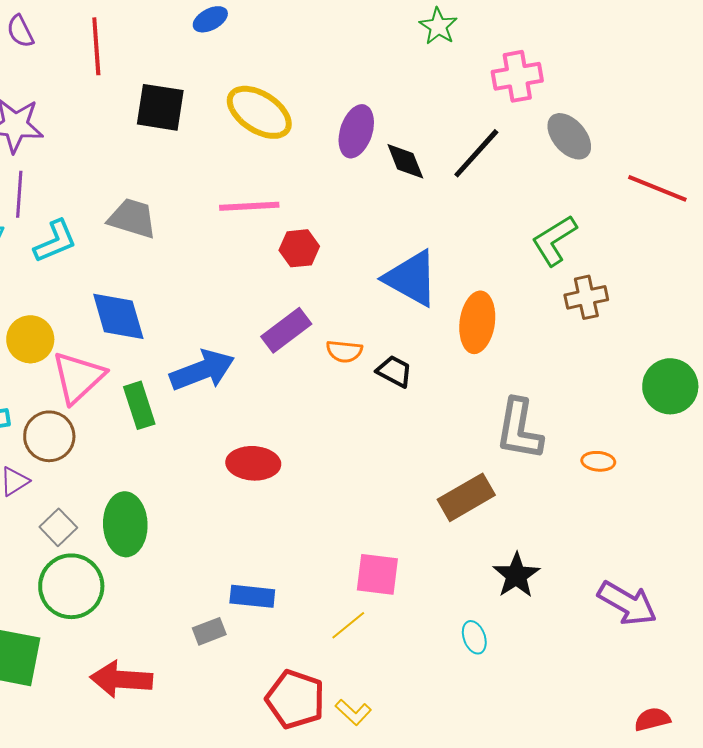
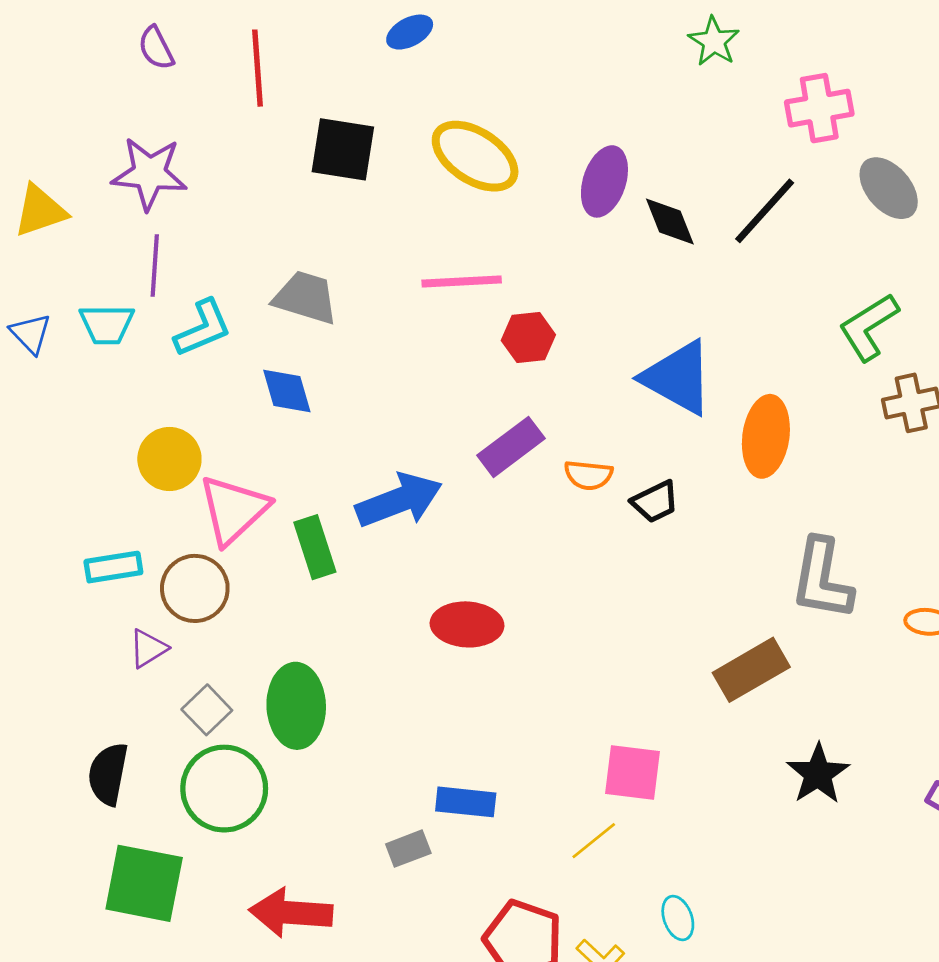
blue diamond: (118, 316) -> (287, 391), moved, size x0.7
black trapezoid: (394, 371) -> (655, 502), turned 126
cyan ellipse: (474, 637) -> (678, 918), moved

